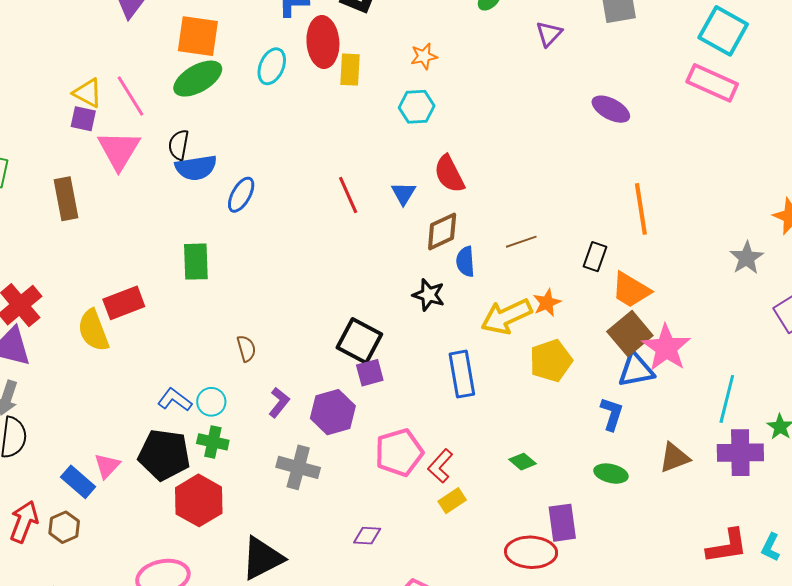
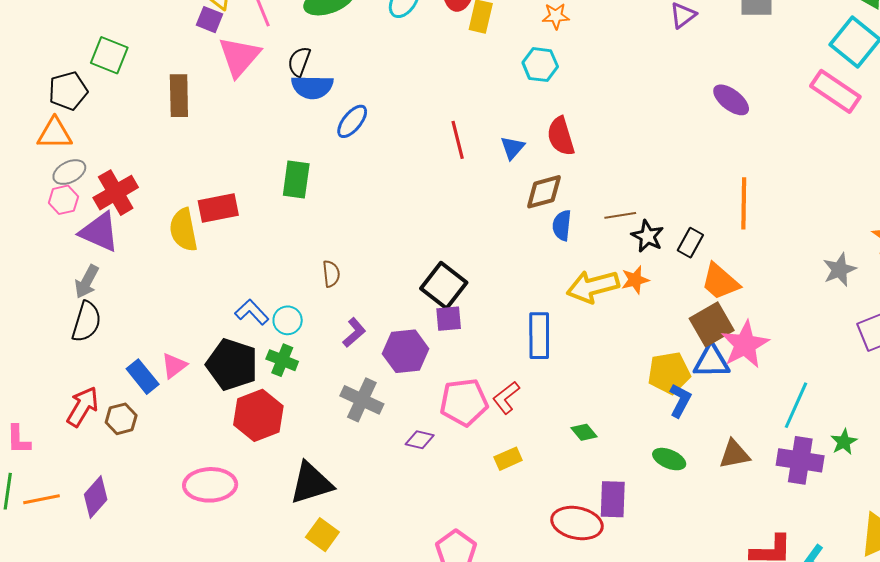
black star: (429, 295) -> (648, 236), moved
yellow pentagon: (551, 361) -> (669, 373), moved
red L-shape: (440, 466) -> (506, 398), moved
purple diamond: (367, 536) -> (420, 440), moved

